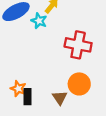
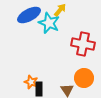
cyan star: (39, 21) -> (49, 23), size x1.5

